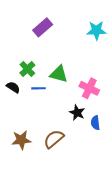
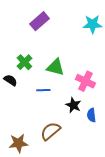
blue line: (39, 88) -> (43, 90), moved
brown star: (21, 140) -> (18, 143), moved

